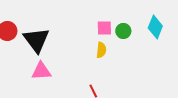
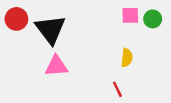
yellow semicircle: (101, 50) -> (127, 58), moved

